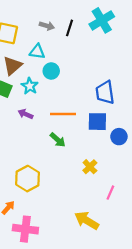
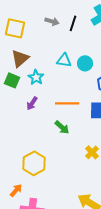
cyan triangle: (37, 52) -> (64, 60), moved
cyan circle: (51, 71) -> (85, 63), moved
purple arrow: (25, 114) -> (32, 103), turned -80

